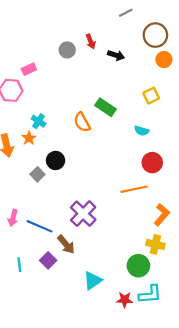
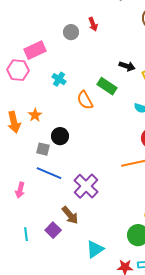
black arrow: (116, 55) -> (127, 66), moved
pink rectangle: (29, 69) -> (35, 50), size x1.5
cyan cross: (39, 121) -> (59, 79), moved
gray square: (37, 174) -> (43, 149), turned -32
blue line: (40, 226) -> (49, 173), moved

